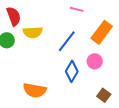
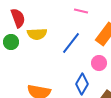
blue diamond: (72, 71) -> (82, 84), moved

